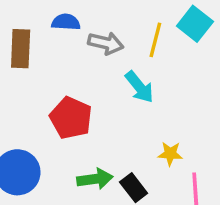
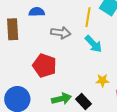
gray arrow: (106, 43) -> (61, 33), moved
cyan arrow: (139, 87) -> (93, 44), moved

